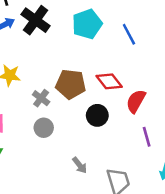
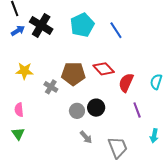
black circle: (97, 115) -> (96, 108), moved
gray circle: (44, 128) -> (77, 111), moved

